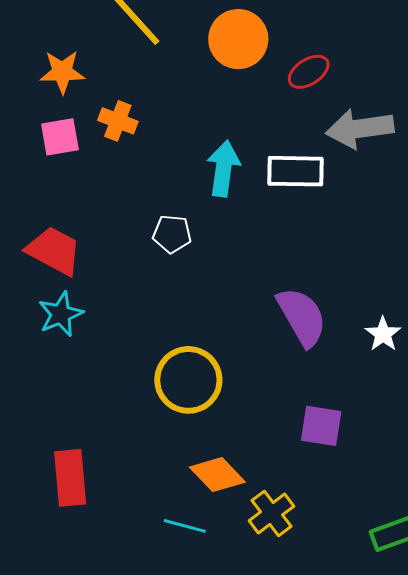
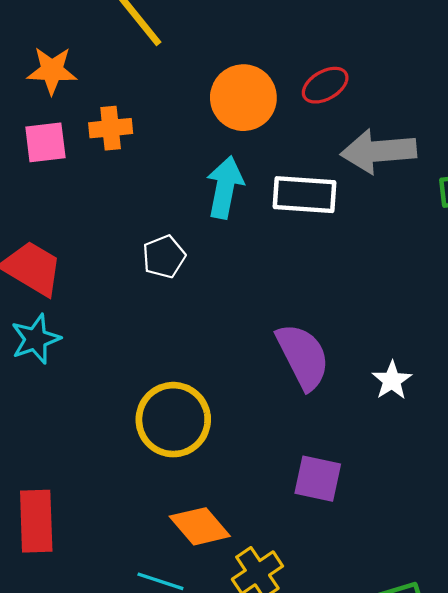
orange circle: (238, 39) -> (243, 98), moved
orange cross: (118, 121) -> (111, 128), turned -30
white pentagon: (172, 234) -> (164, 257), turned -30

